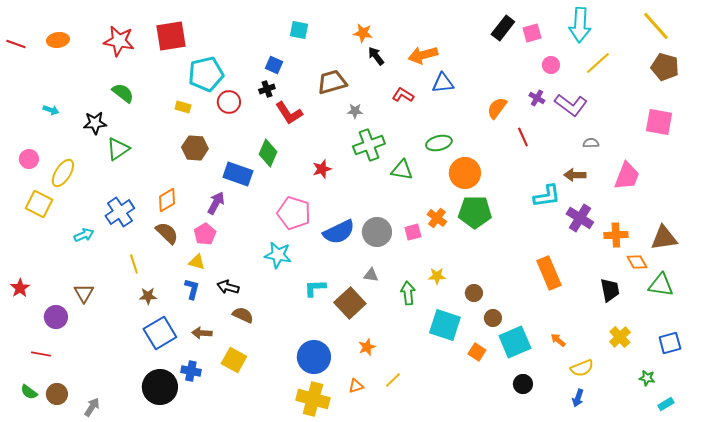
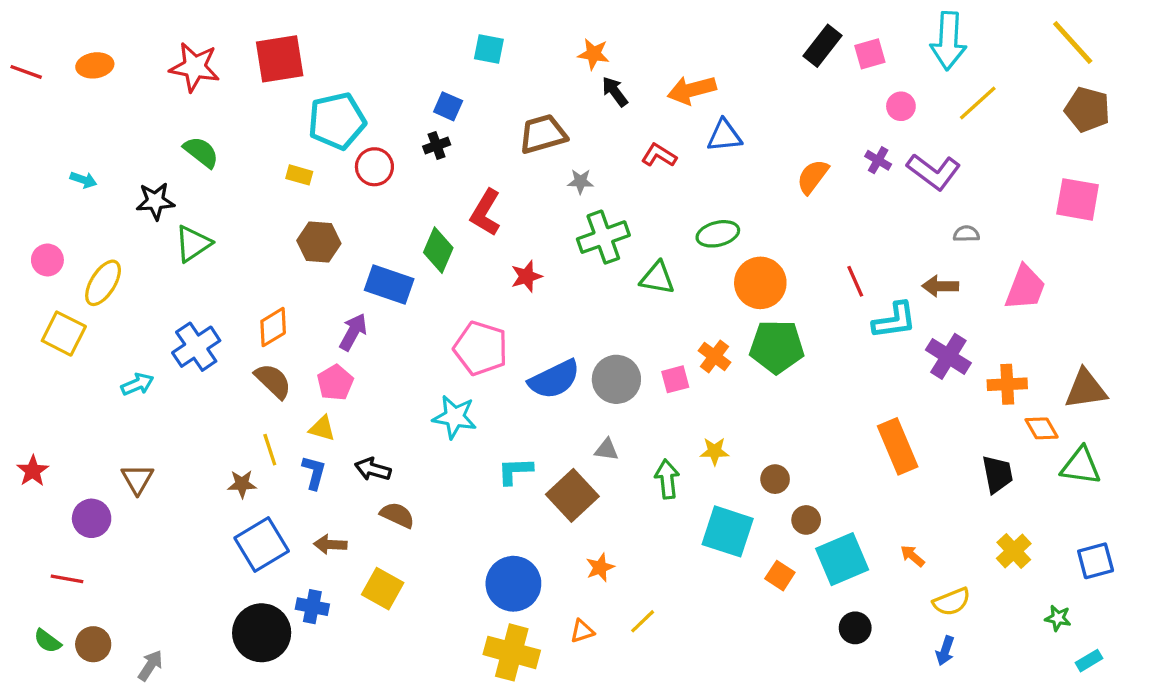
red L-shape: (289, 113) -> (486, 213), moved, turned 64
red line: (523, 137) -> (855, 281), moved
yellow line: (134, 264) -> (270, 450), moved

